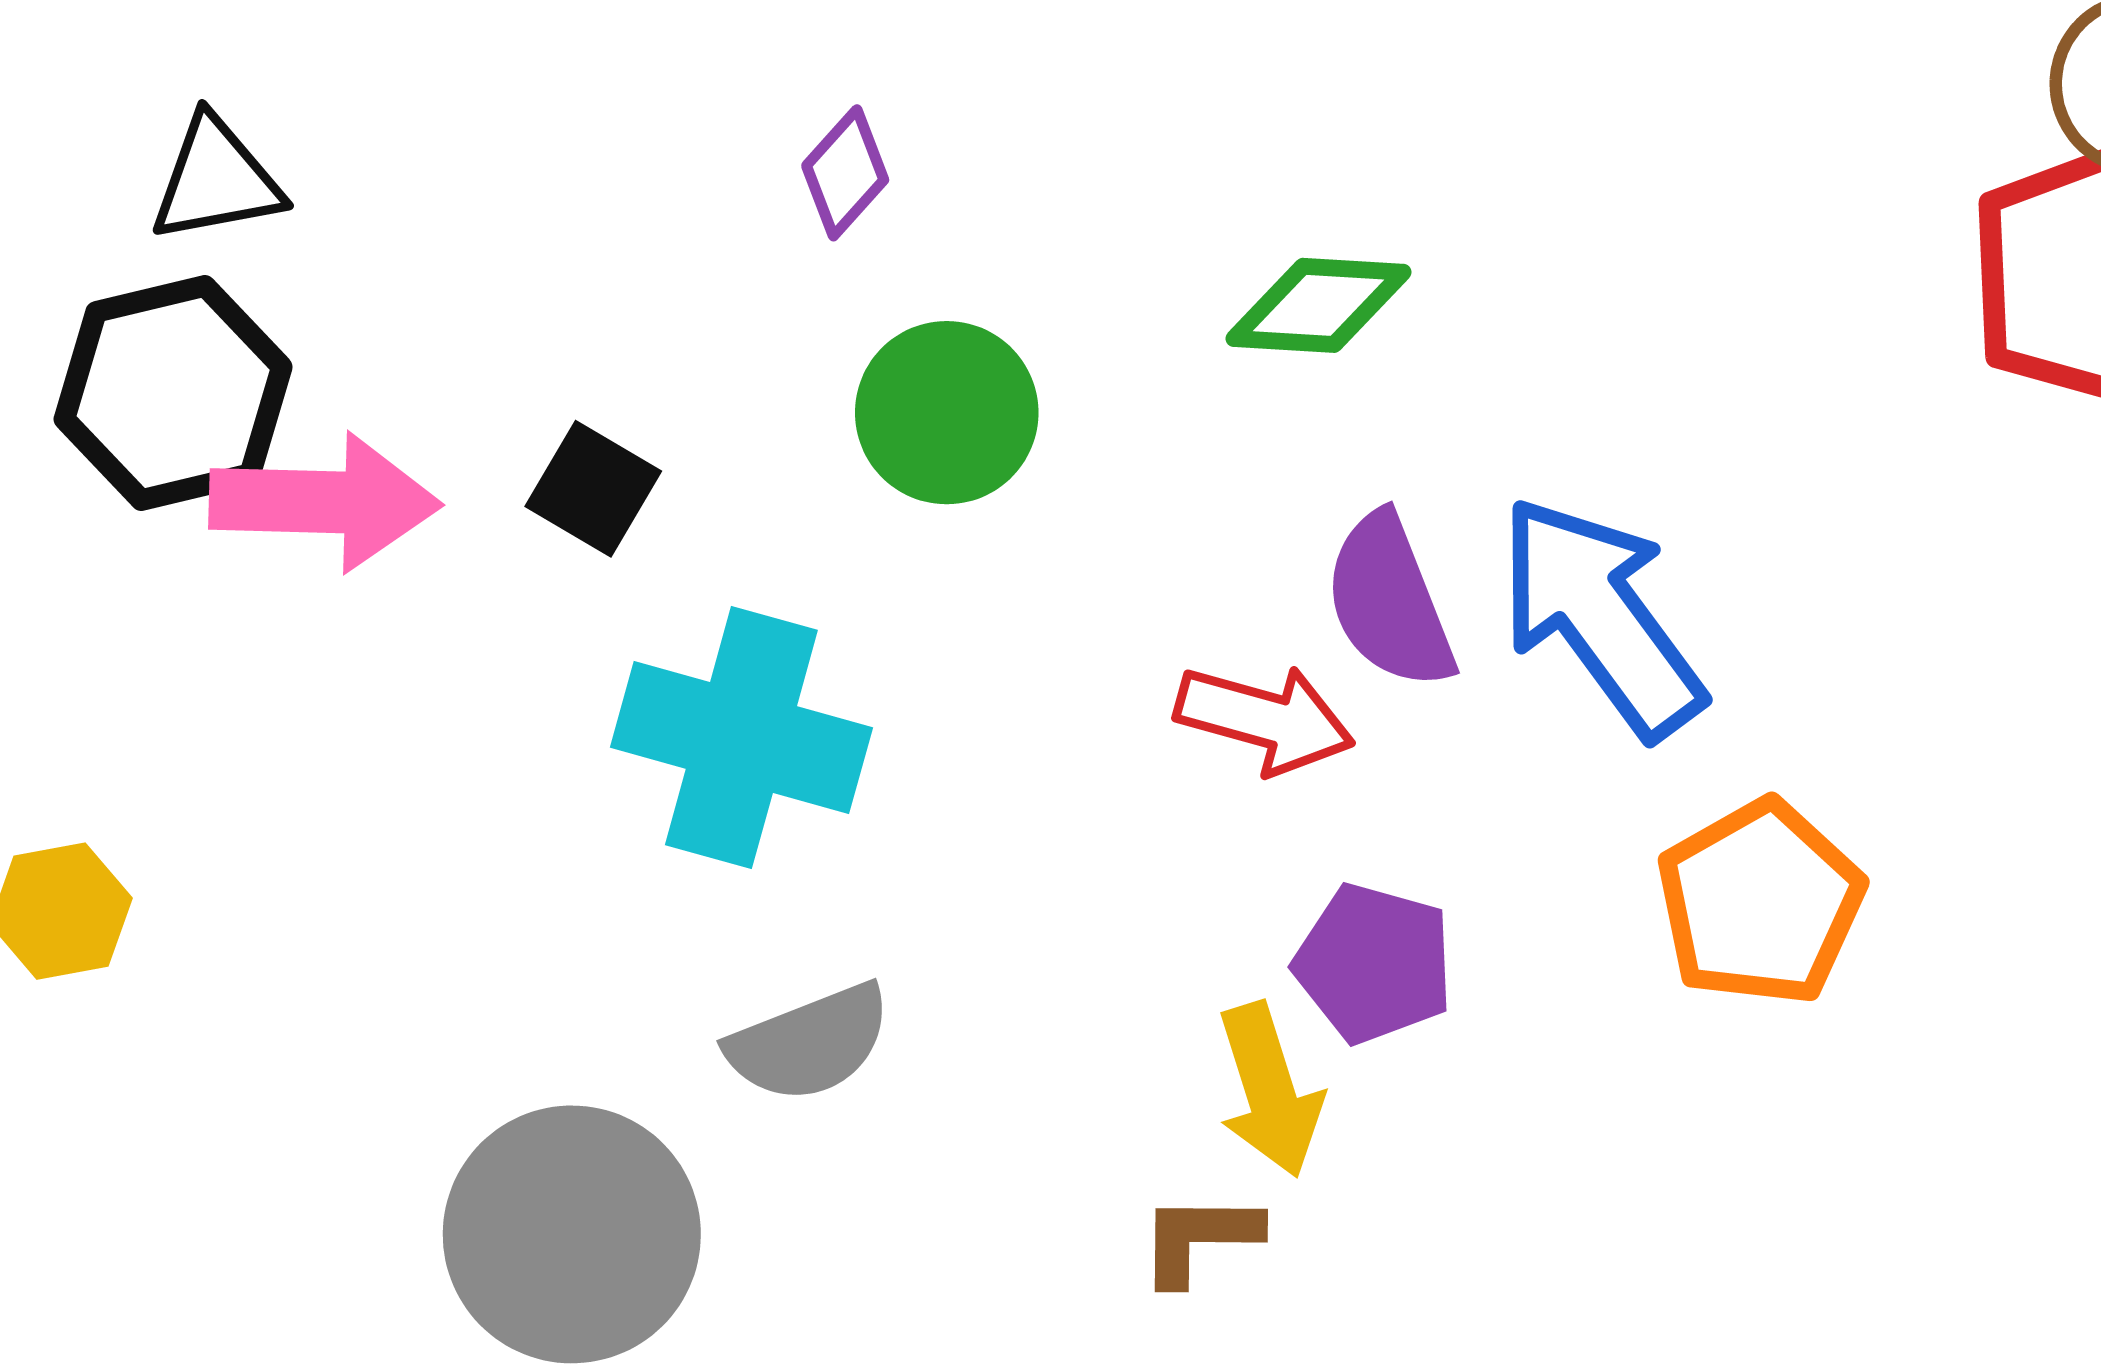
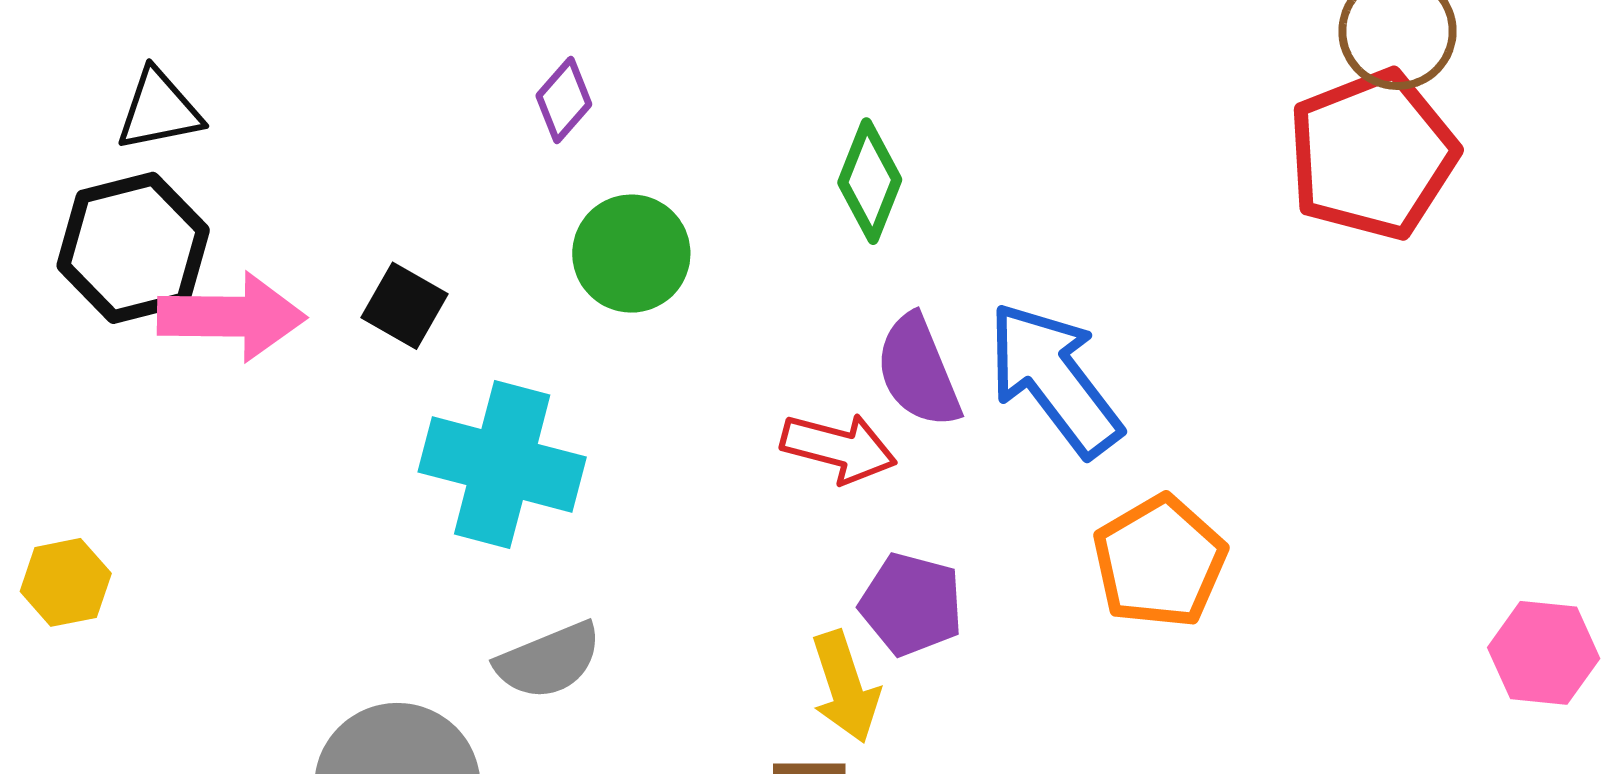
green diamond: (1319, 305) -> (870, 181), turned -71

